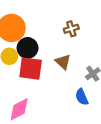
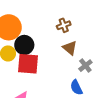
brown triangle: (63, 62) -> (70, 48), moved

